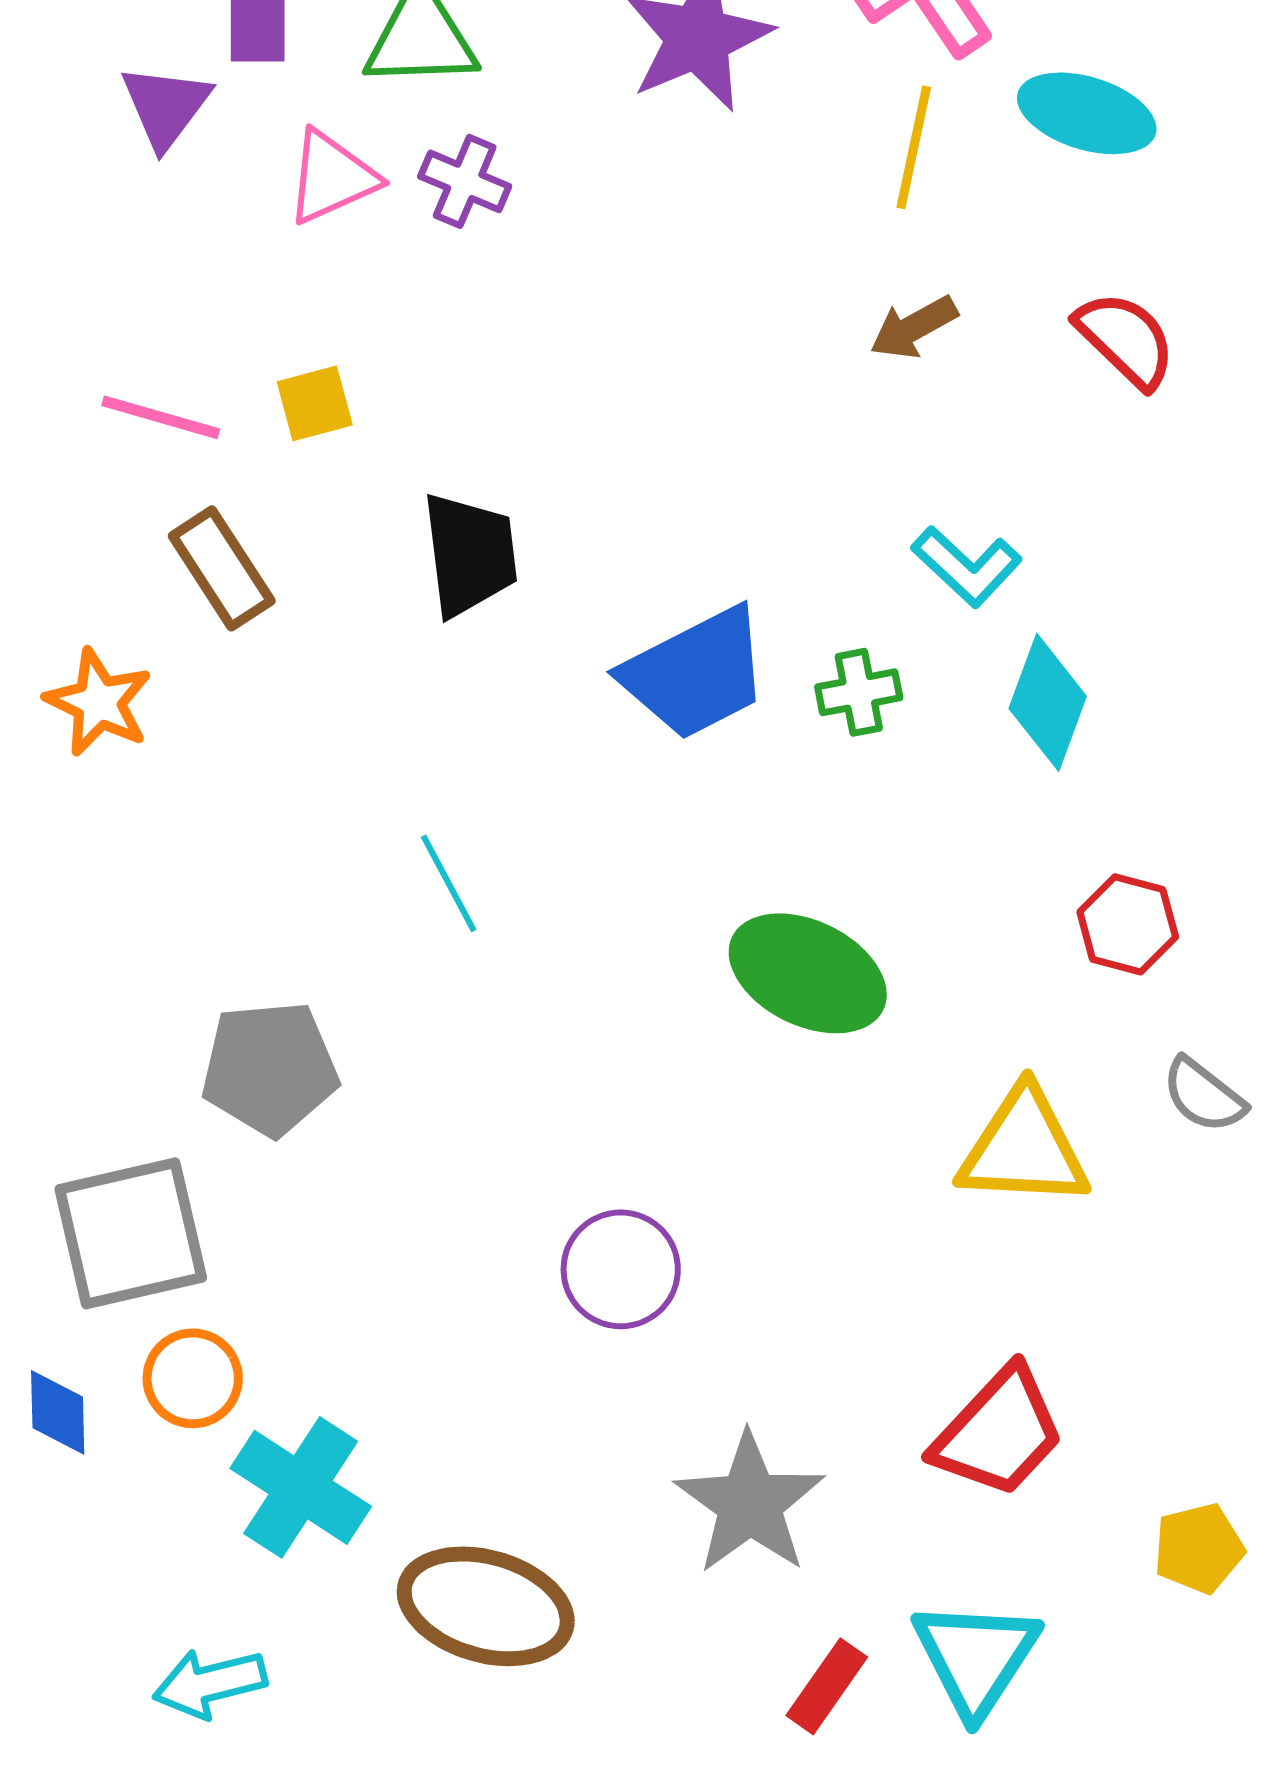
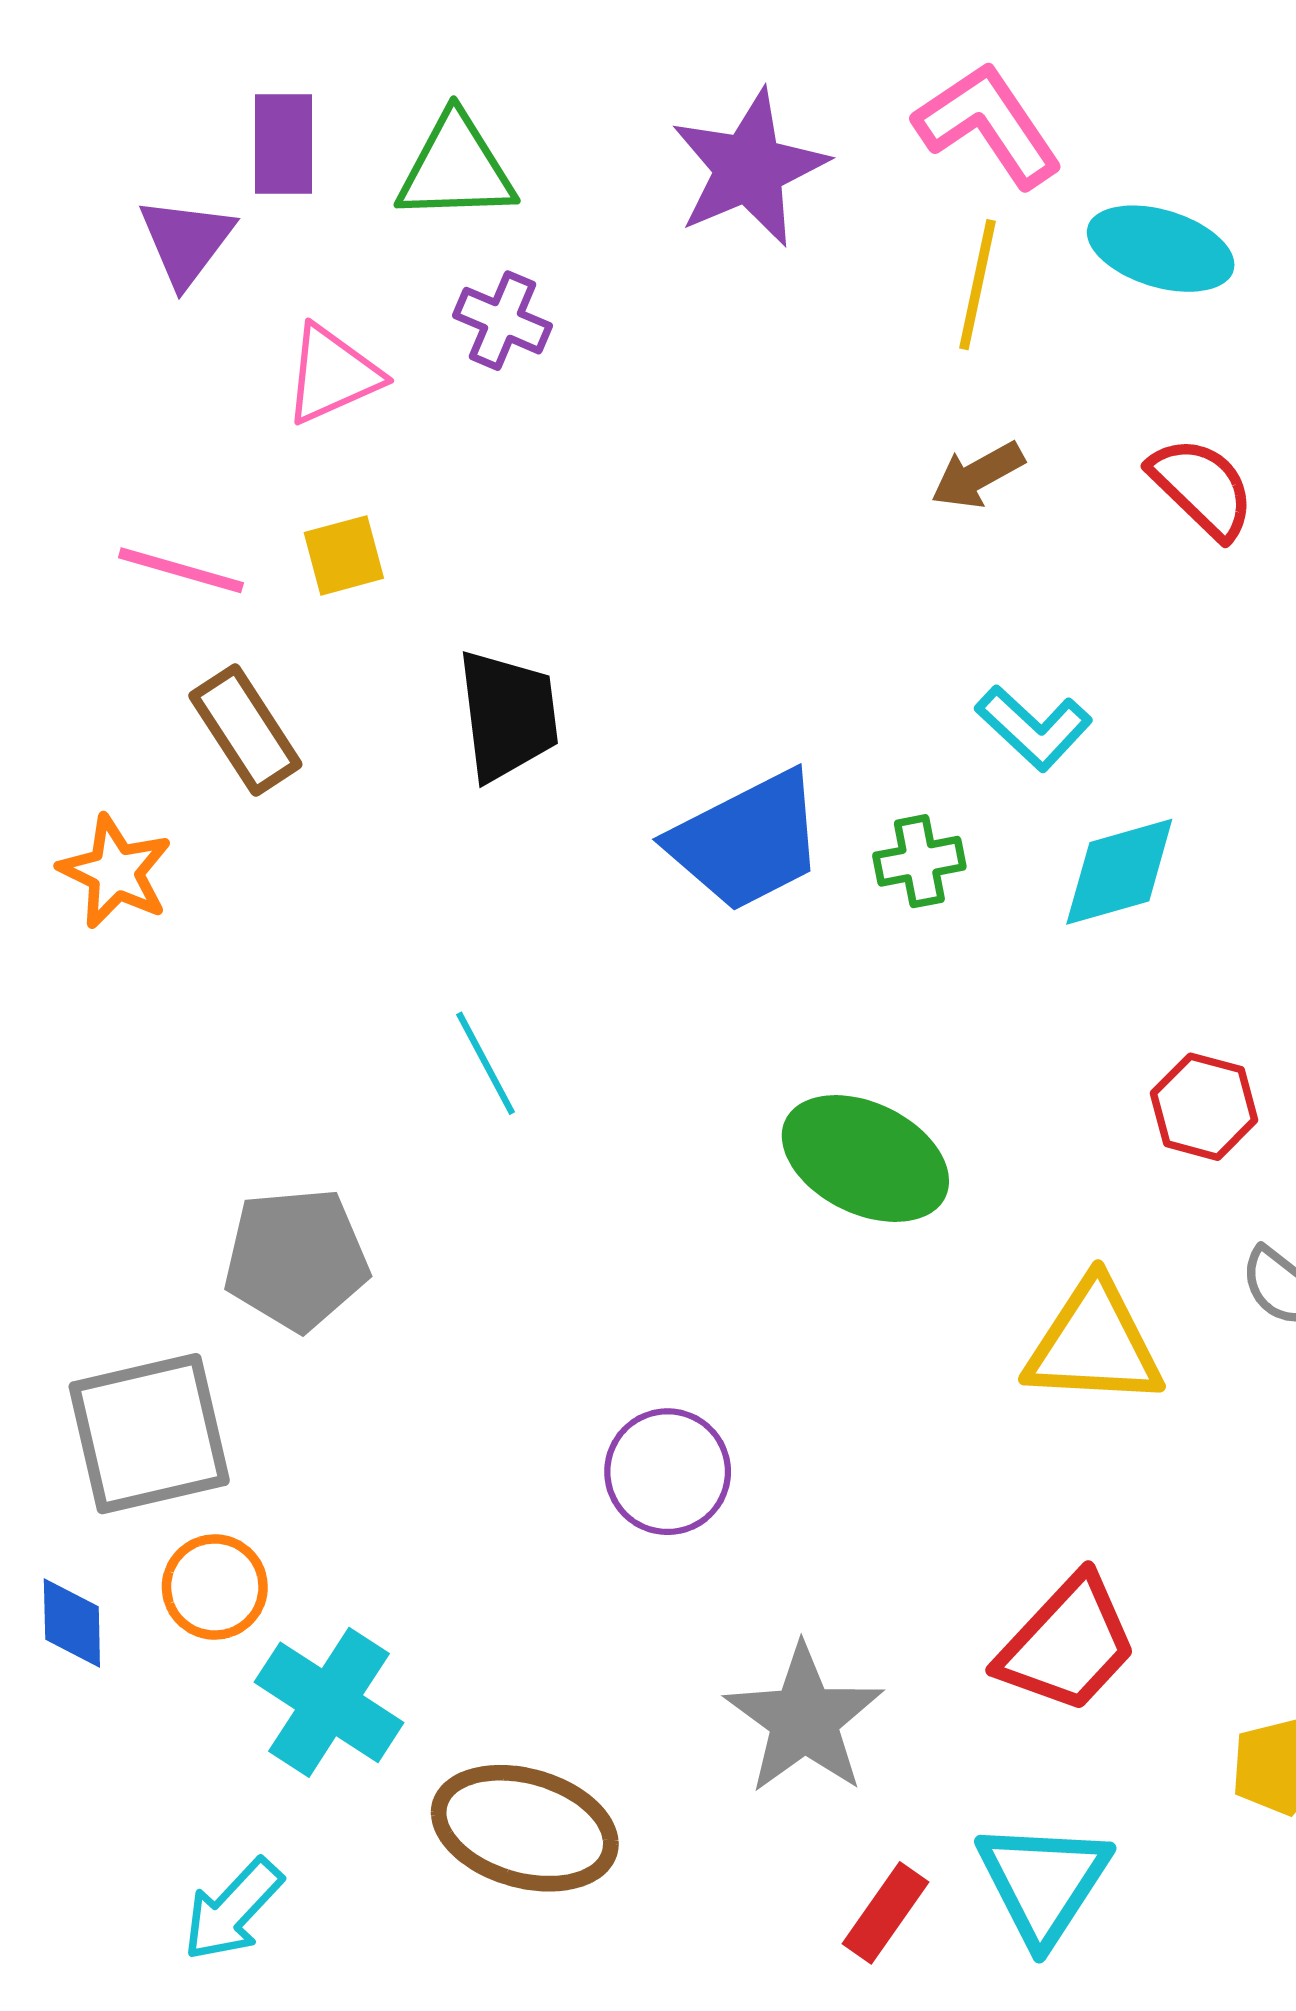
pink triangle: (332, 177) -> (332, 375), moved
cyan diamond: (1048, 702) -> (1119, 872), turned 54
cyan arrow: (210, 1683) -> (233, 1910), turned -33

